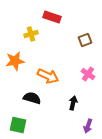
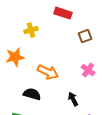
red rectangle: (52, 17) -> (63, 13), moved
black arrow: (73, 103) -> (73, 99), turned -40

